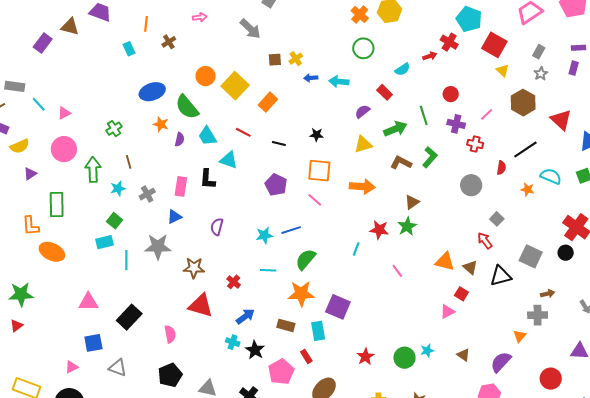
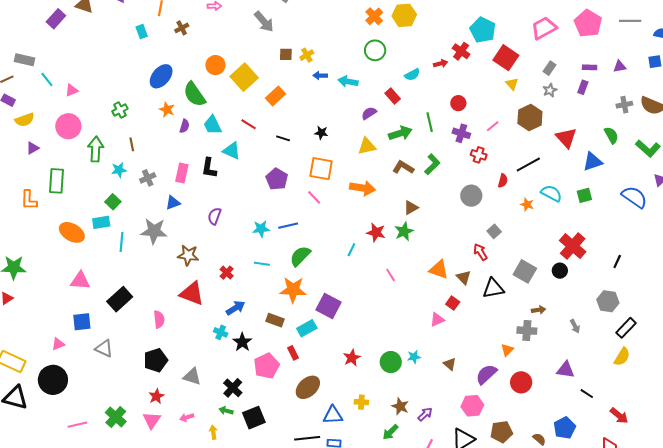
blue ellipse: (152, 92) -> (161, 76), turned -35
orange ellipse: (52, 252) -> (72, 232), moved
cyan rectangle: (318, 331) -> (307, 328), turned 66
red circle: (551, 379) -> (521, 382), moved

